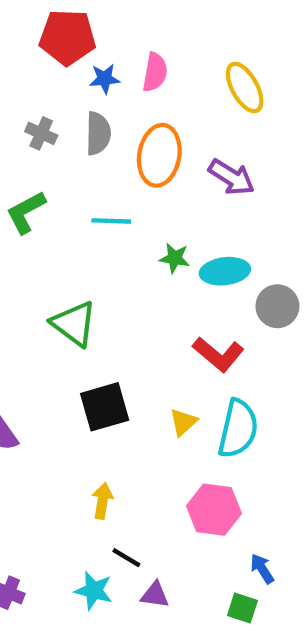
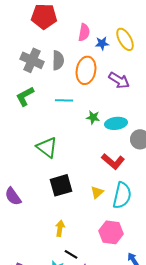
blue star: (105, 79) -> (102, 43), moved
gray cross: (41, 133) -> (32, 60), size x1.6

